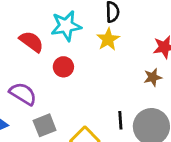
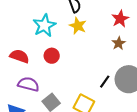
red semicircle: (31, 42) -> (19, 56), moved
black line: (120, 120) -> (105, 82), turned 56

